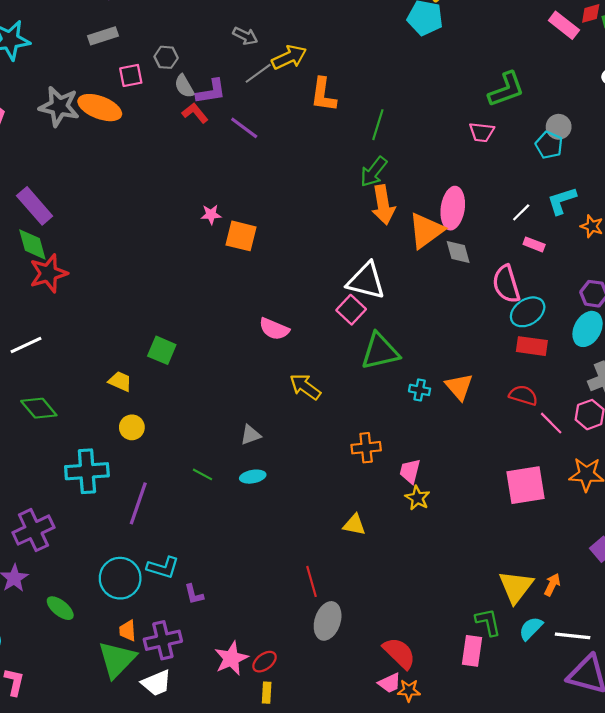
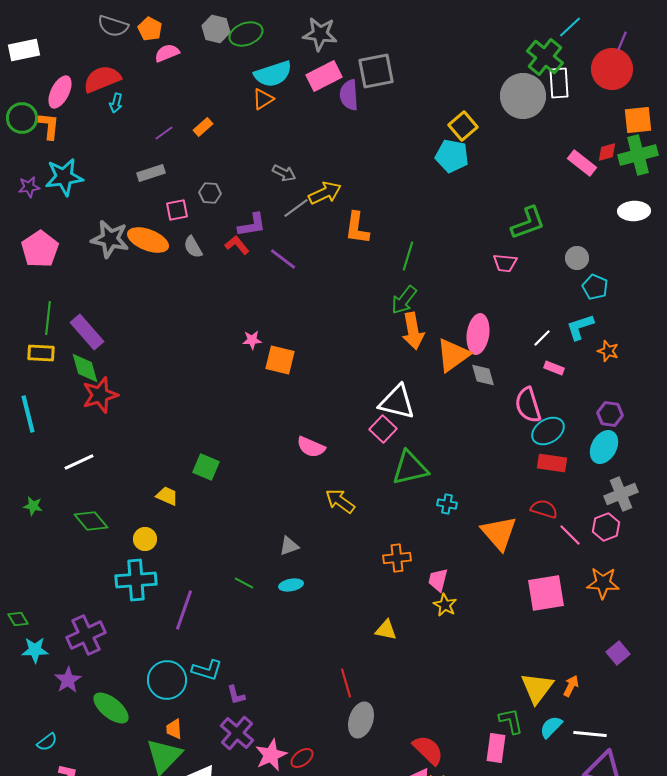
gray semicircle: (184, 86) -> (193, 247), moved
cyan pentagon: (549, 145) -> (595, 287), moved
orange triangle: (459, 387) -> (499, 533), moved, size x1.4
yellow circle: (132, 427) -> (145, 539), moved
green ellipse: (60, 608) -> (111, 708), size x1.4
purple cross: (163, 640) -> (237, 733), moved, turned -36

